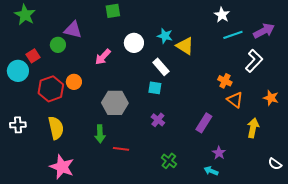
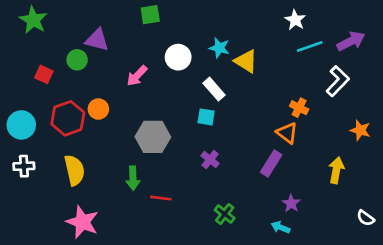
red square: (33, 56) -> (44, 74), turned -32
cyan circle: (18, 71) -> (21, 125), moved
orange triangle: (235, 100) -> (287, 133), moved

